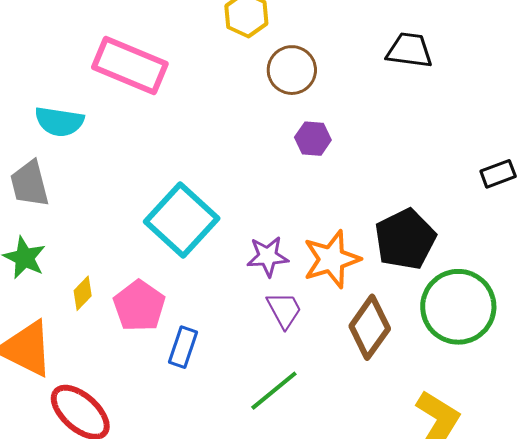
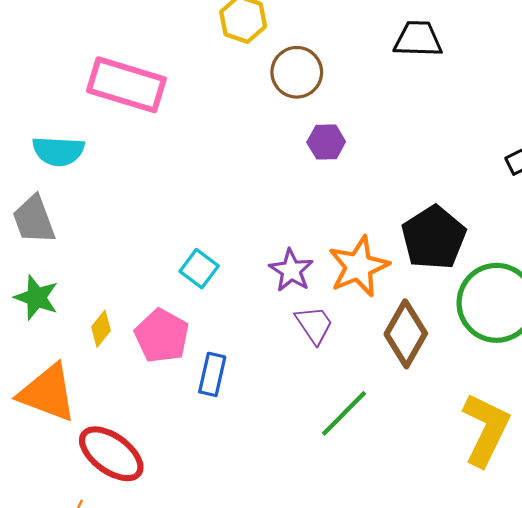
cyan square: (182, 220) -> (199, 269), moved, size x0.5
purple star: (268, 256) -> (291, 270), turned -30
green line: (274, 391) -> (344, 413), moved

